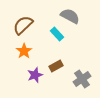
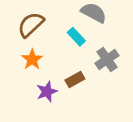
gray cross: (82, 79) -> (107, 59), moved

